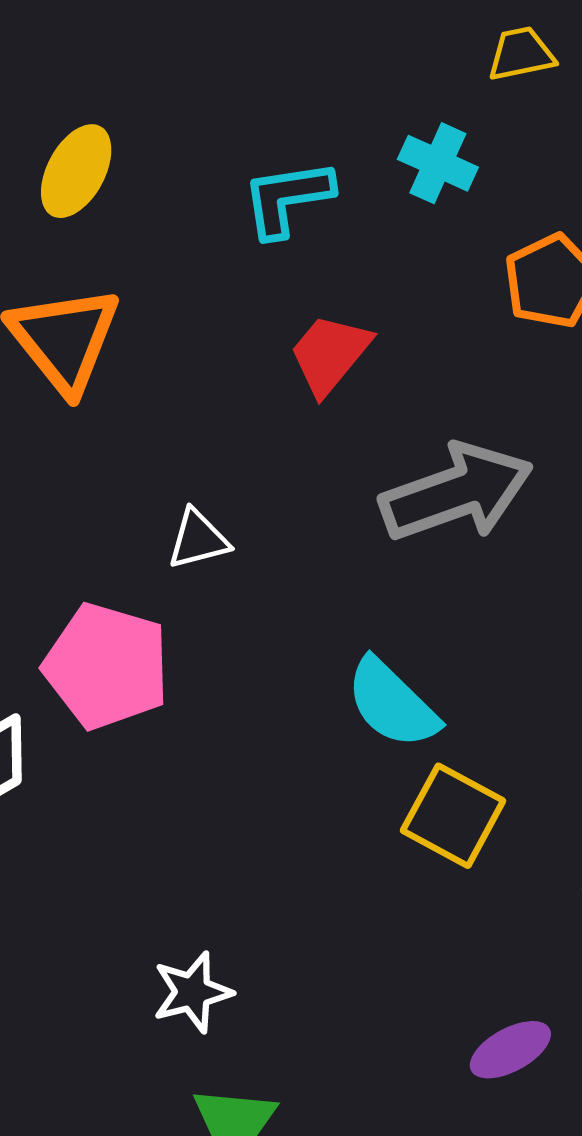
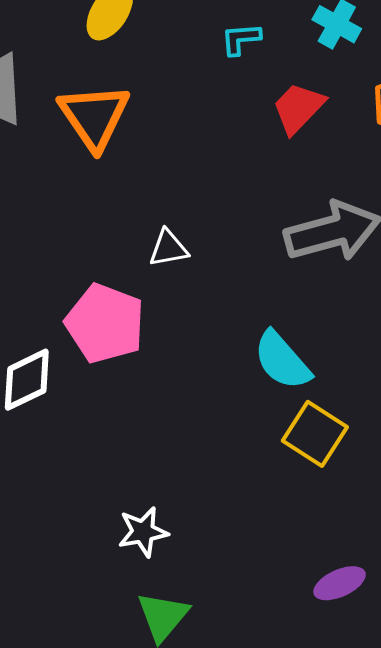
cyan L-shape: (287, 198) -> (241, 39), size x0.7
red trapezoid: (330, 354) -> (298, 108), moved

